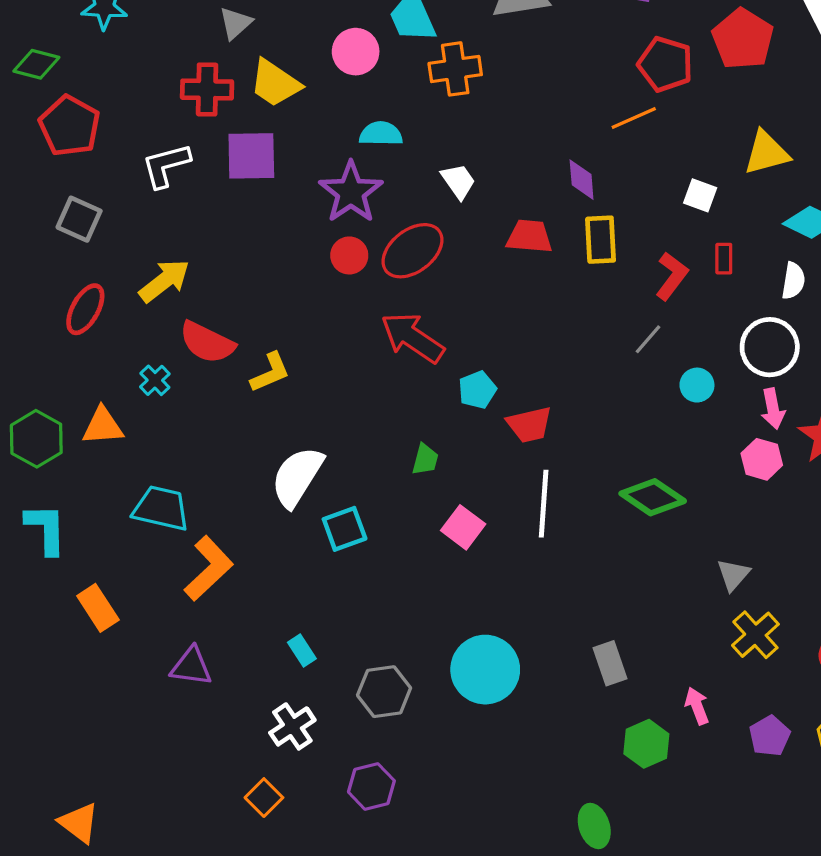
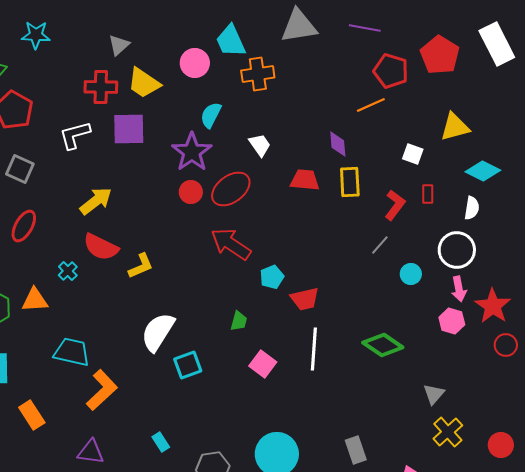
cyan semicircle: (381, 134) -> (211, 115), turned -64
yellow arrow: (164, 281) -> (96, 201), moved

